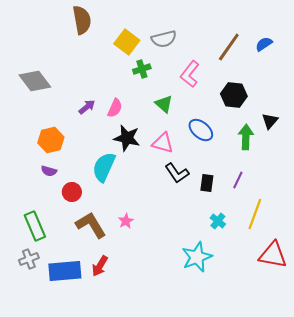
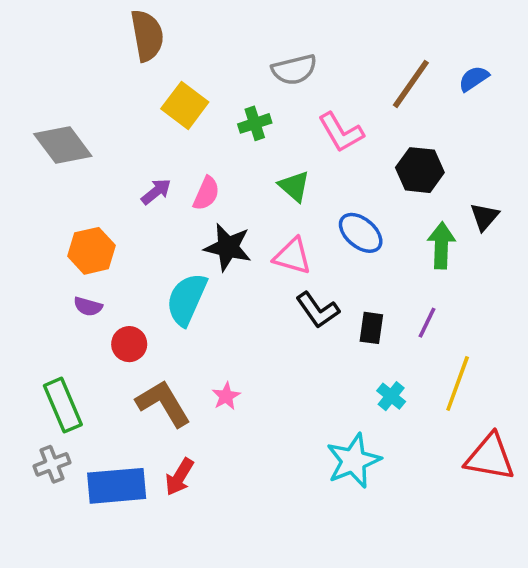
yellow square: (127, 42) -> (185, 105), moved
pink L-shape: (190, 74) -> (341, 132), turned -68

